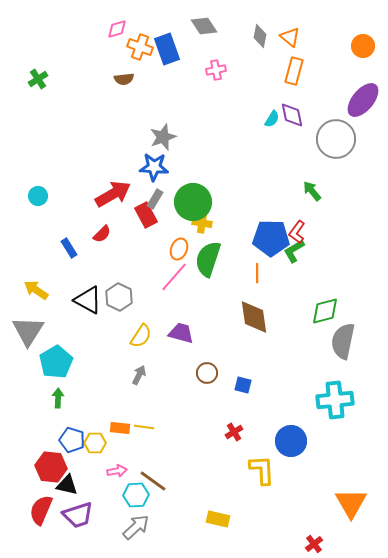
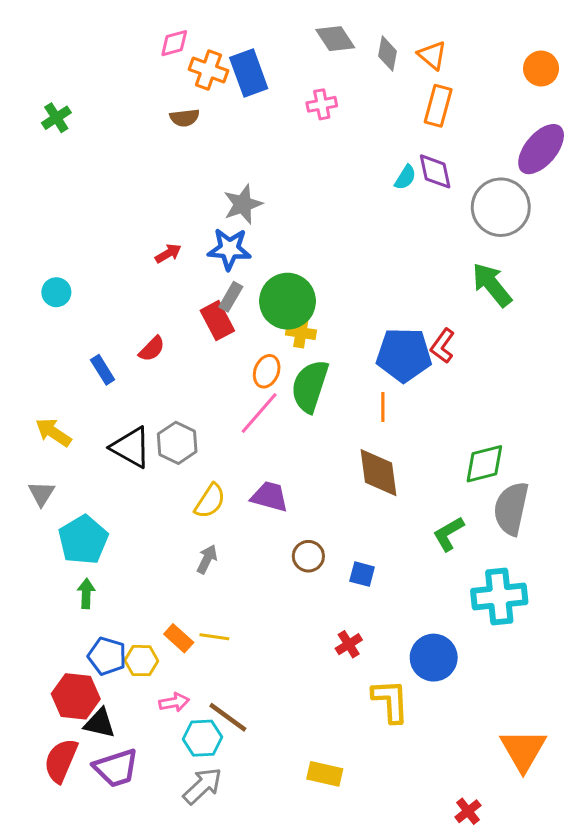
gray diamond: (204, 26) -> (335, 39), moved
green arrow: (312, 191) -> (492, 285), moved, size x1.5
red arrow: (113, 194) -> (168, 253), moved, size x0.5
green L-shape: (294, 251) -> (449, 534), moved
gray triangle: (28, 331) -> (41, 494), size x0.6
orange rectangle: (120, 428) -> (179, 638), turned 36

